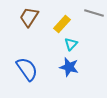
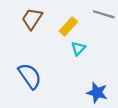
blue star: (69, 67) -> (97, 93), moved

